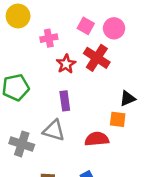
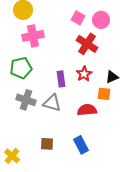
pink cross: (49, 38) -> (33, 36), moved, size x1.5
red star: (66, 64) -> (84, 74), moved
gray cross: (22, 144) -> (26, 100), moved

